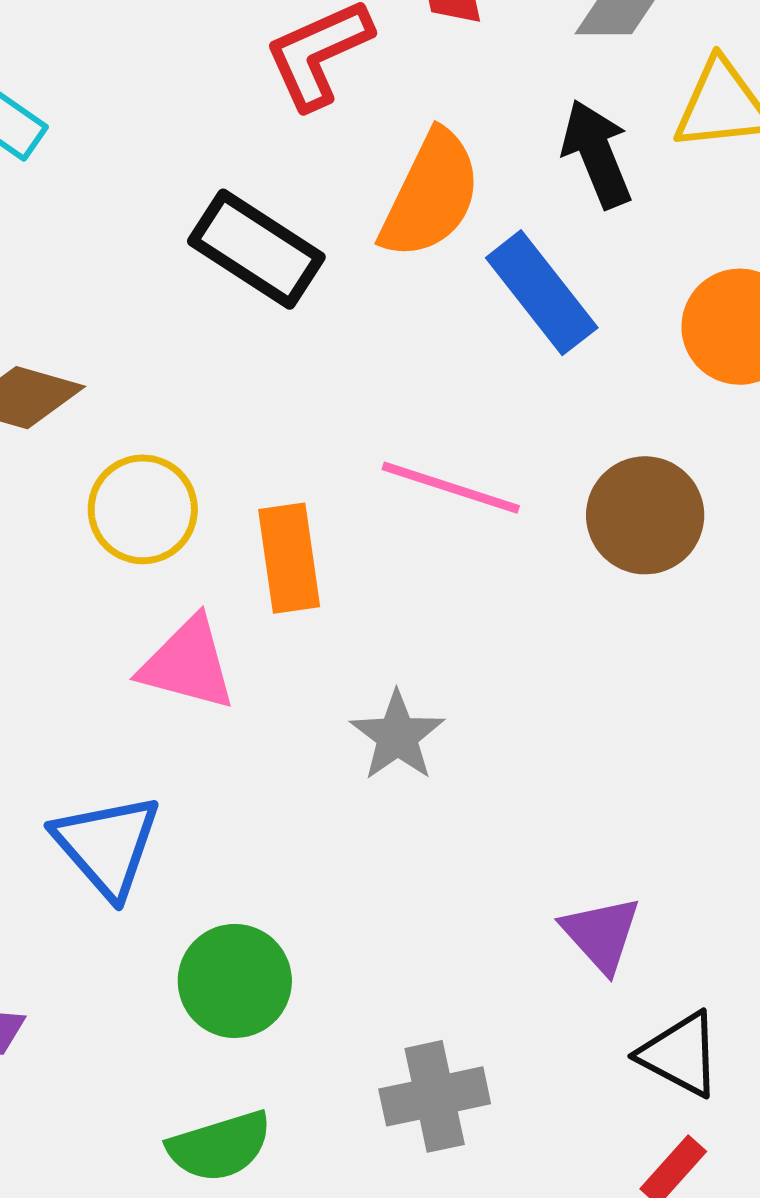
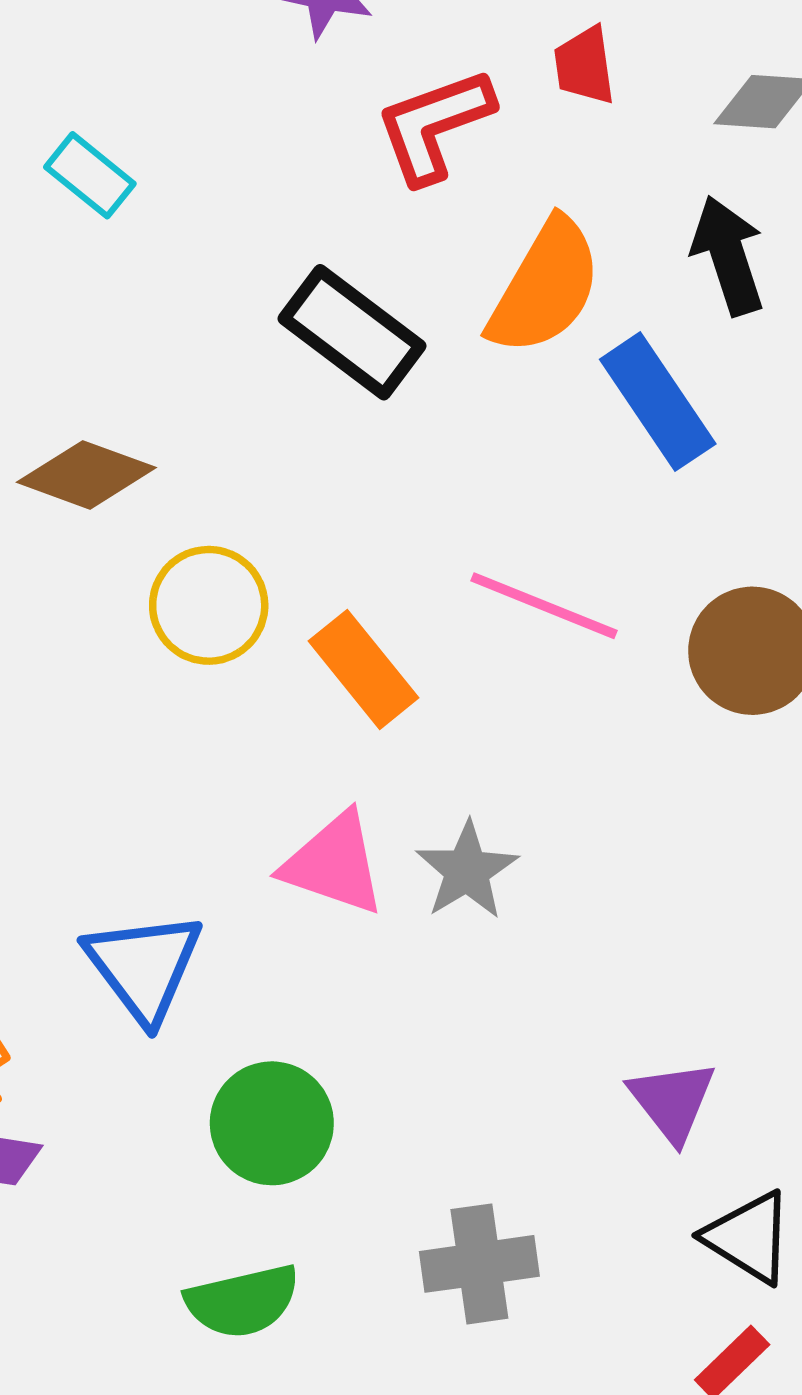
orange rectangle: (289, 558) -> (363, 669), turned -35
pink triangle: (188, 664) -> (334, 864), moved

